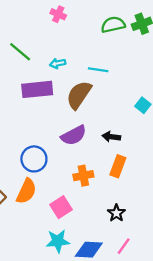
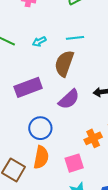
purple rectangle: (37, 89) -> (28, 87), moved
orange cross: (83, 176) -> (93, 138), moved
pink square: (61, 207) -> (74, 163), turned 30

